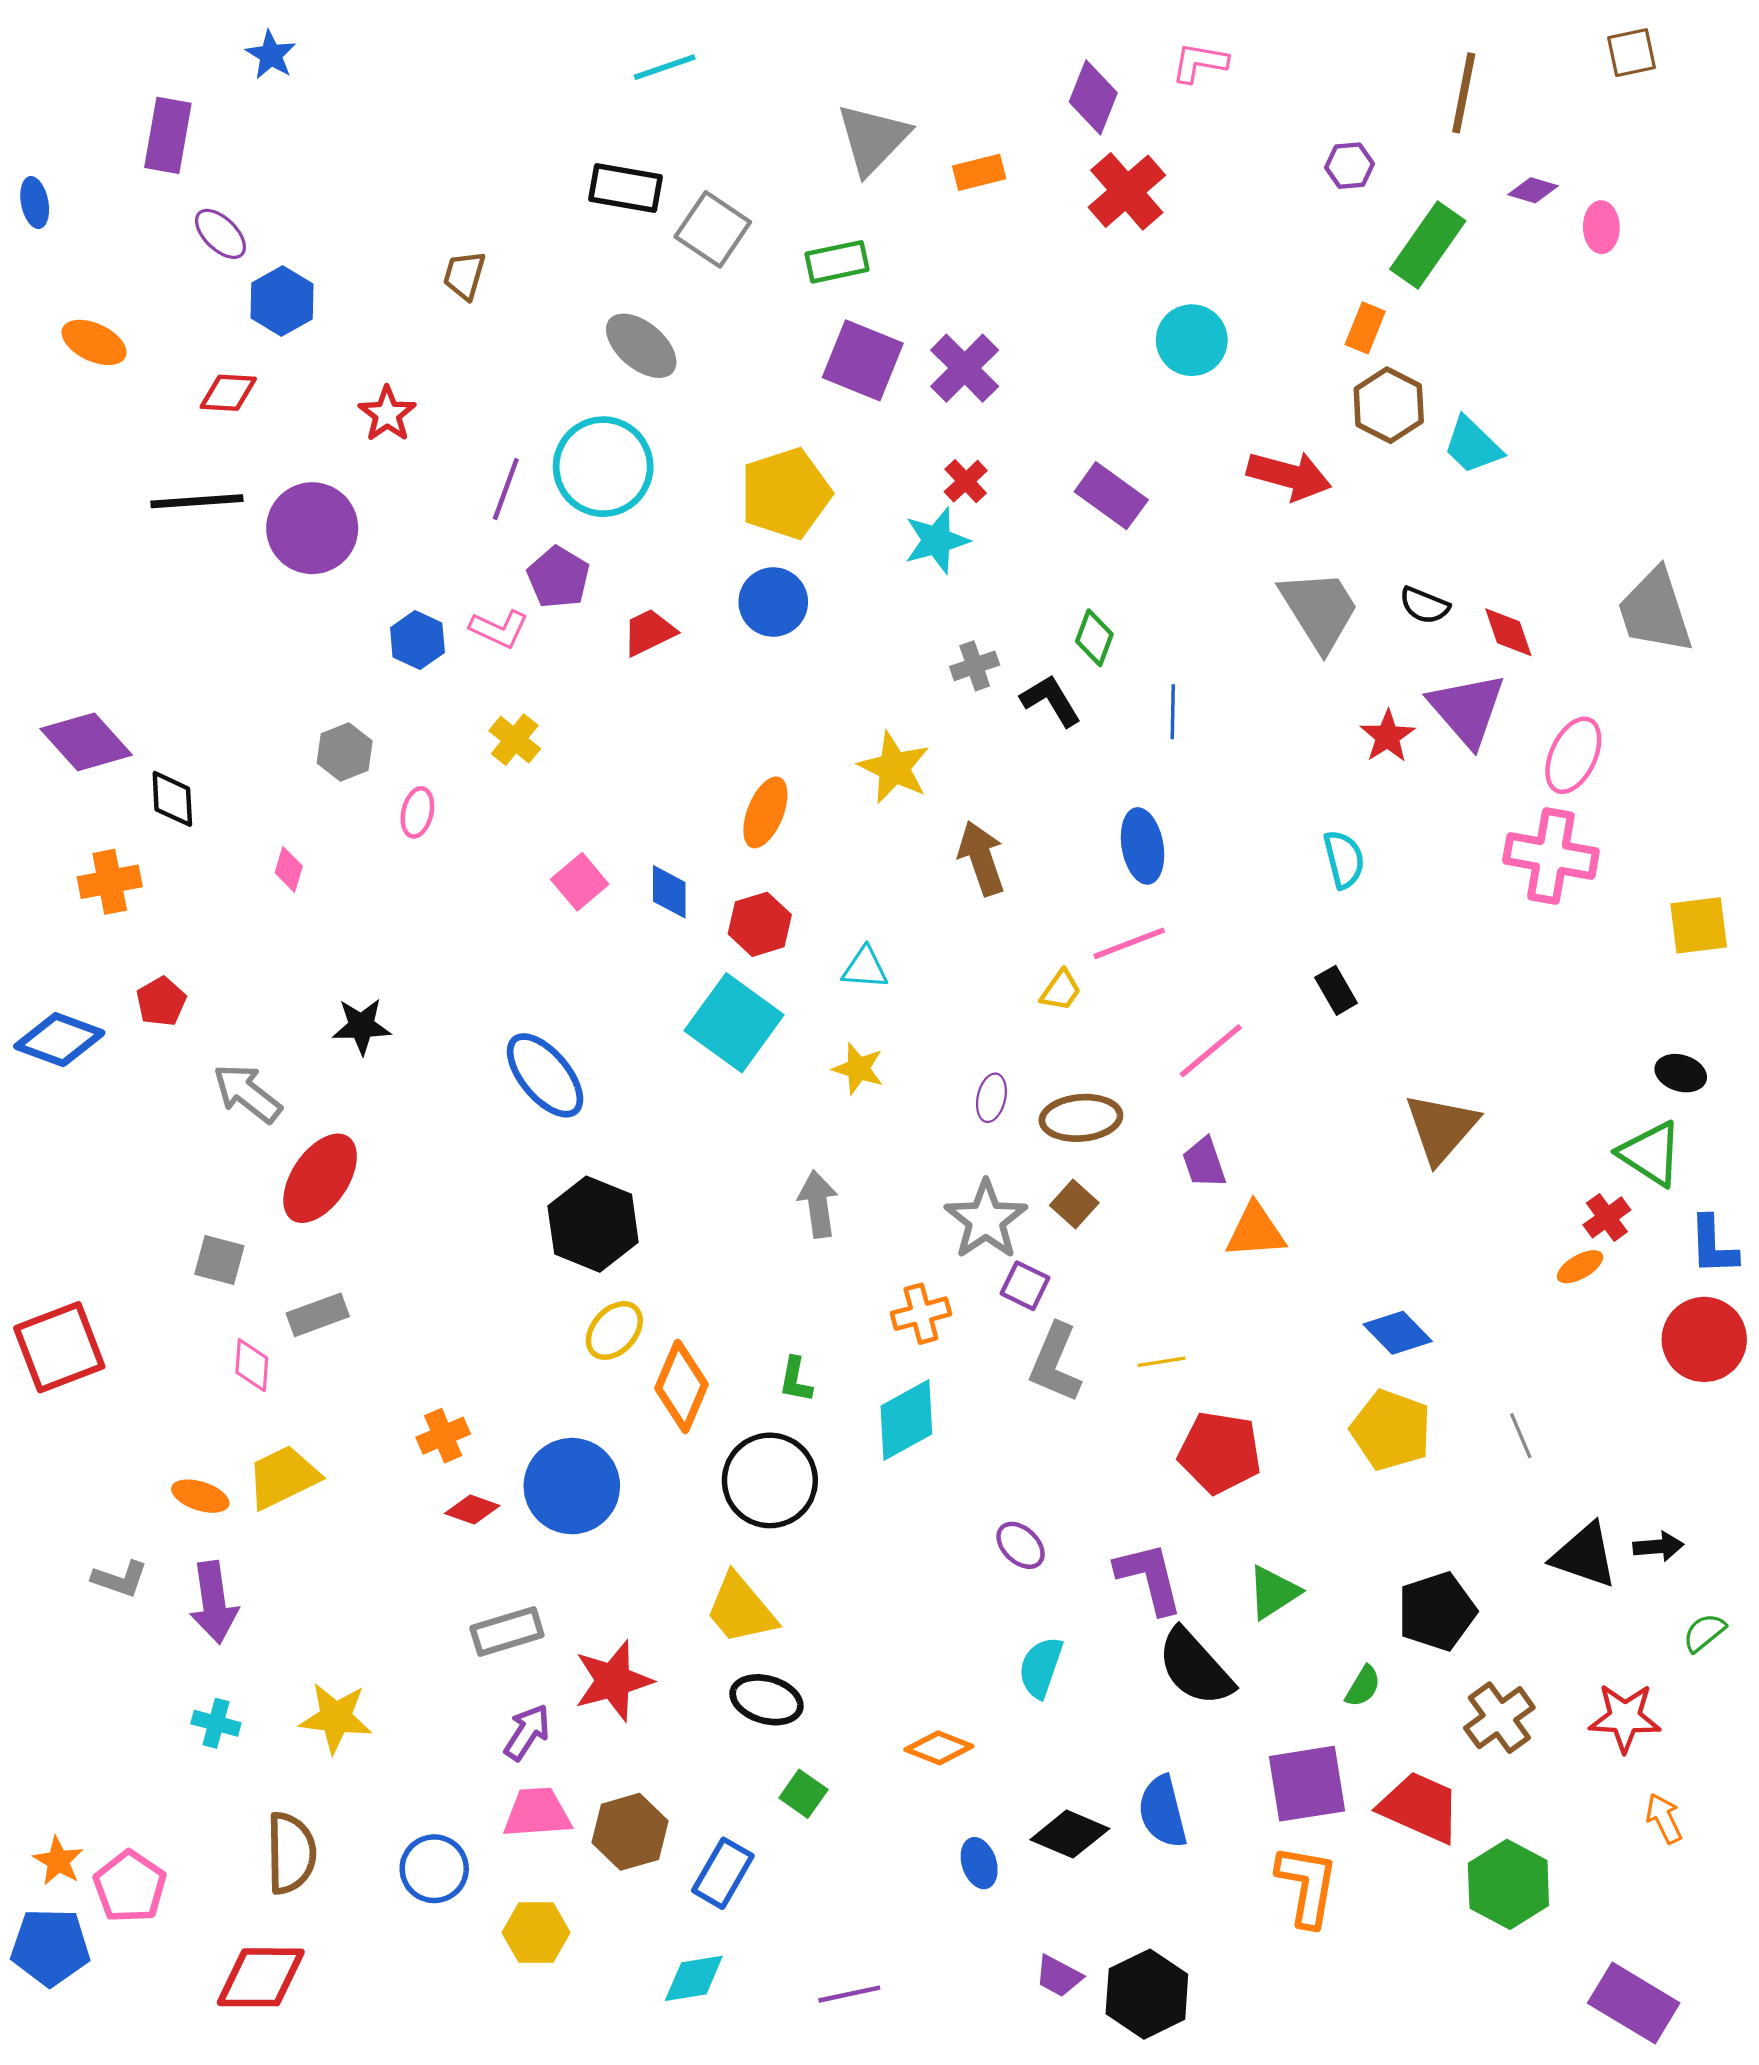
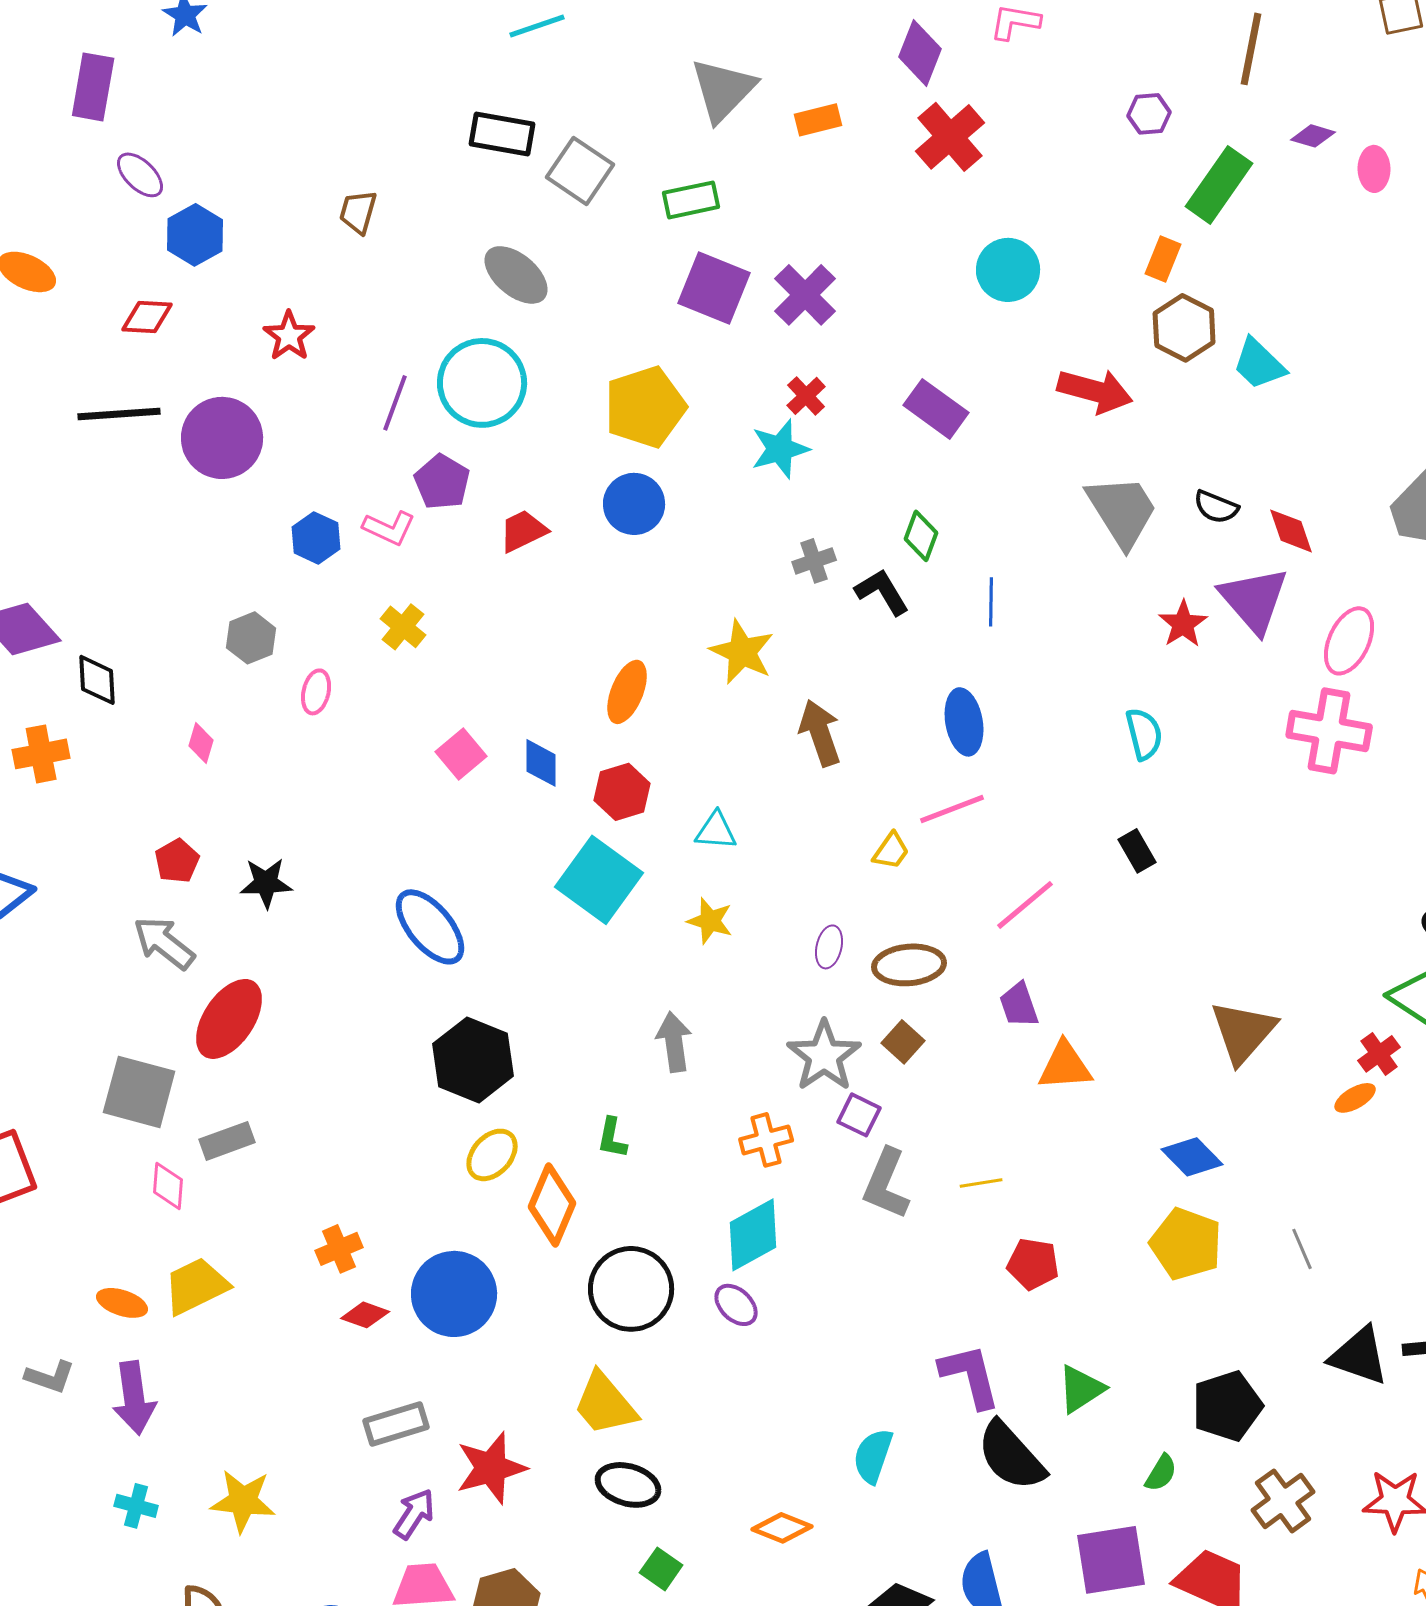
red pentagon: (161, 1002) -> (177, 861), moved
brown triangle: (1441, 1128) -> (1243, 1032), moved
gray square: (219, 1260) -> (139, 1092), size x1.6
green L-shape: (796, 1380) -> (612, 1138), moved
red pentagon: (1220, 1452) -> (1033, 1264), size x0.7
purple ellipse: (1021, 1545) -> (736, 1305), moved

